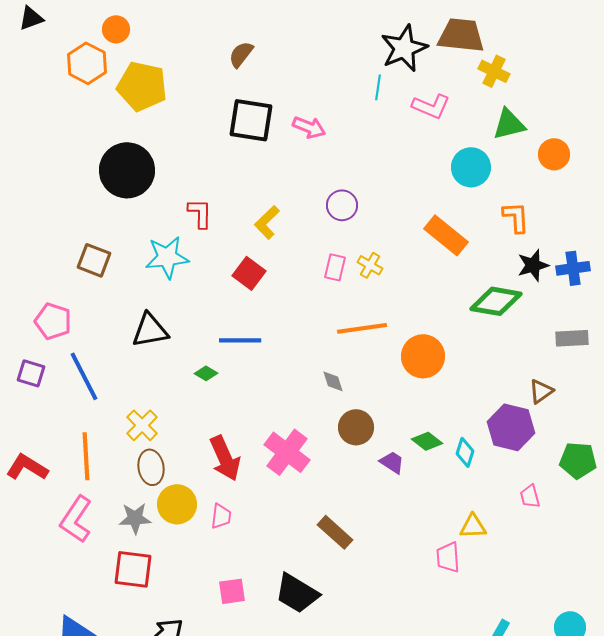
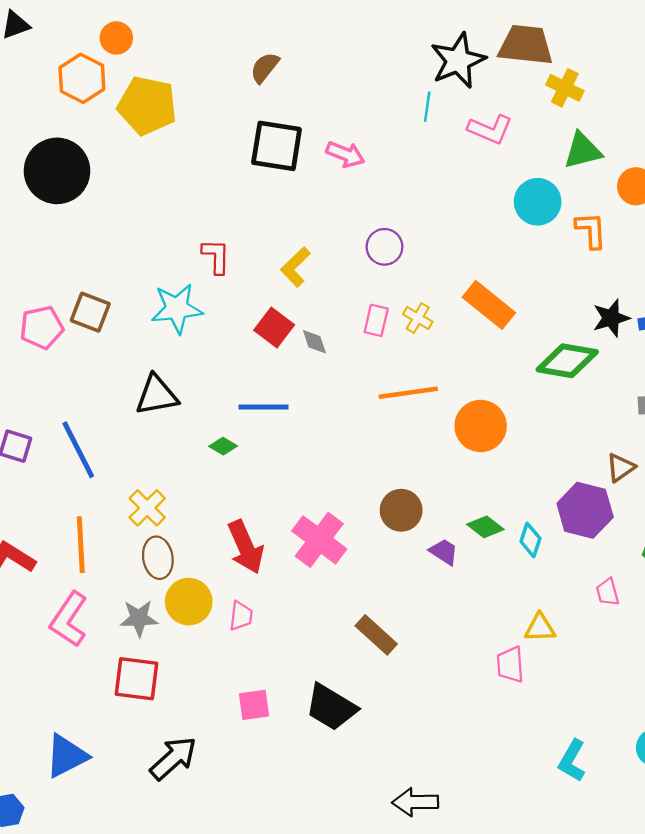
black circle: (127, 170) -> (57, 171), moved
orange L-shape: (516, 217) -> (591, 230), moved
orange rectangle: (446, 235) -> (489, 305), moved
pink pentagon: (53, 321) -> (42, 328), moved, turned -30
gray diamond: (333, 381) -> (314, 342), moved

